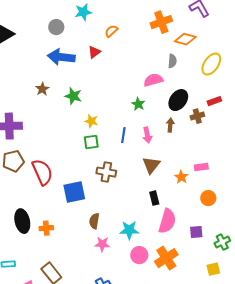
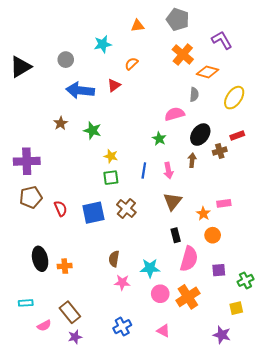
orange cross: (161, 22) -> (183, 54), turned -30
gray circle: (56, 27) -> (66, 60), moved
red semicircle: (42, 172) -> (61, 209), size x0.6
brown cross: (106, 172) -> (126, 209), turned 30
blue square: (74, 192) -> (93, 213), moved
orange circle: (208, 198) -> (213, 235), moved

